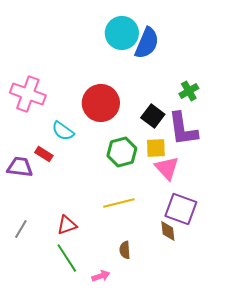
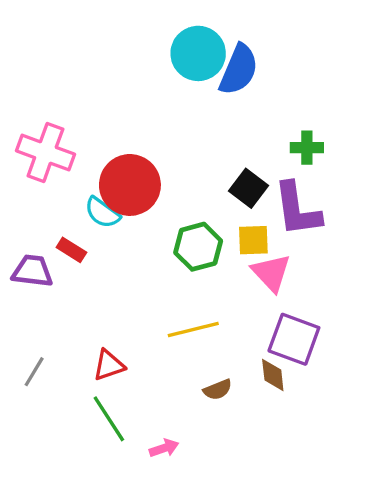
green cross: (189, 91) -> (307, 148), turned 30
red circle: (101, 103) -> (130, 185), moved
brown semicircle: (125, 250) -> (218, 390), moved, turned -108

